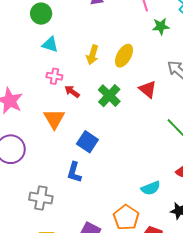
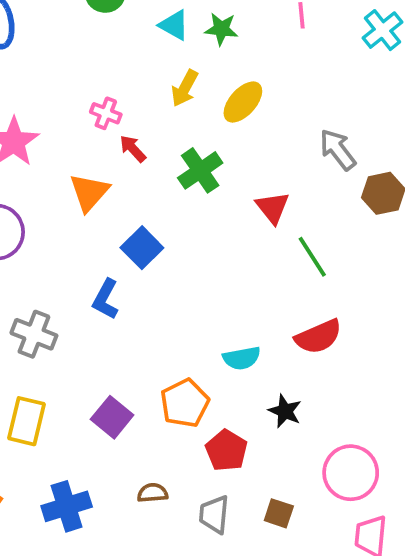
green star: (161, 26) -> (221, 29), moved
cyan triangle: (50, 44) -> (174, 25), moved
red triangle: (148, 89) -> (273, 208), moved

